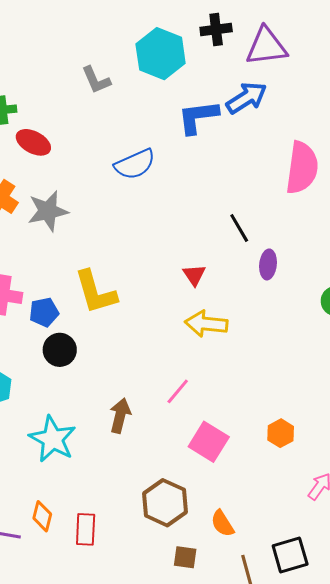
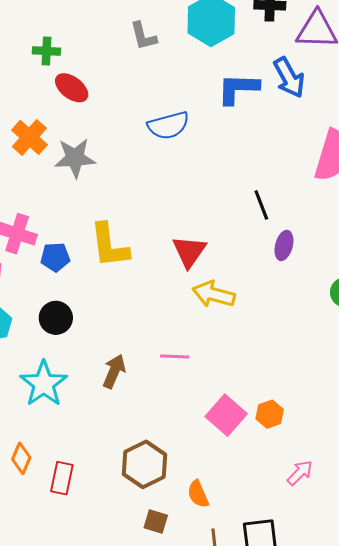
blue arrow: (247, 98) -> (289, 78), turned 84
red triangle: (194, 275) -> (189, 251), moved, size x1.5
black circle: (60, 350) -> (56, 318), moved
pink line: (178, 391) -> (175, 356), turned 44
pink square: (209, 442) -> (226, 415), moved

